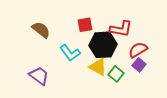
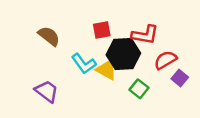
purple square: (139, 65) -> (180, 78), moved
yellow triangle: (98, 67) -> (107, 70), moved

